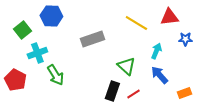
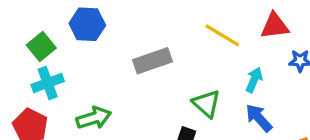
cyan cross: (37, 53) -> (48, 83), moved
green arrow: (55, 75) -> (94, 118), turned -75

